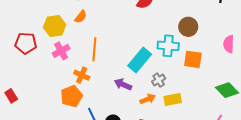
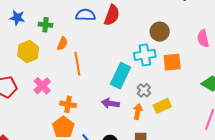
orange semicircle: (81, 17) -> (62, 44), moved
yellow hexagon: (55, 26) -> (28, 52), moved
orange line: (94, 49) -> (77, 64), moved
orange arrow: (148, 99) -> (138, 111), turned -42

